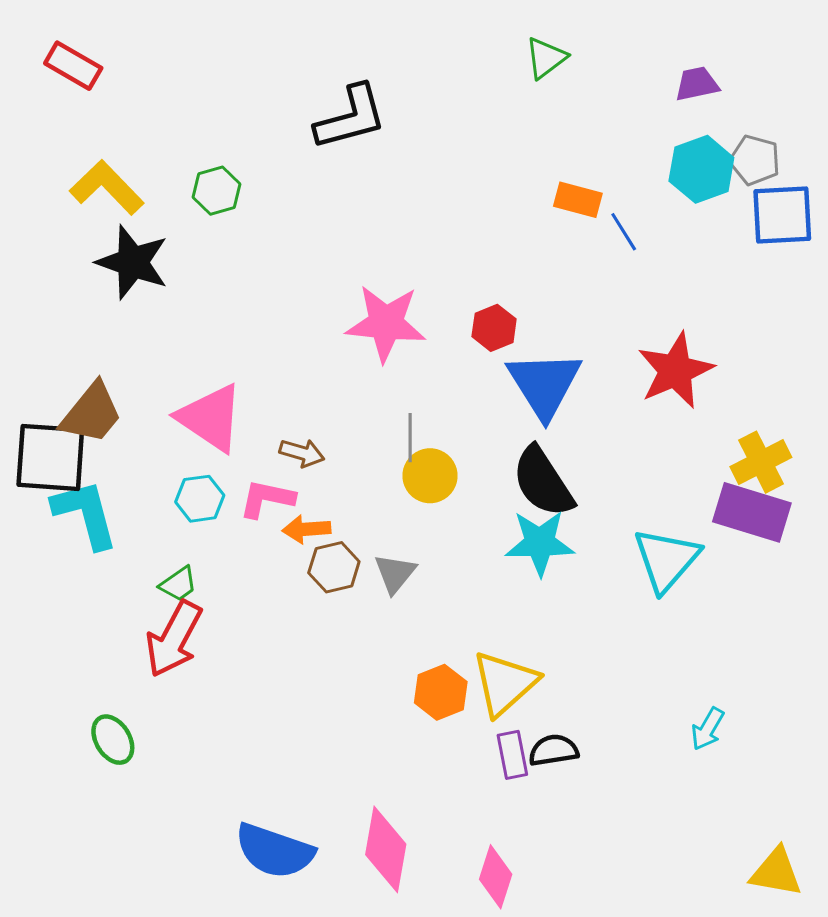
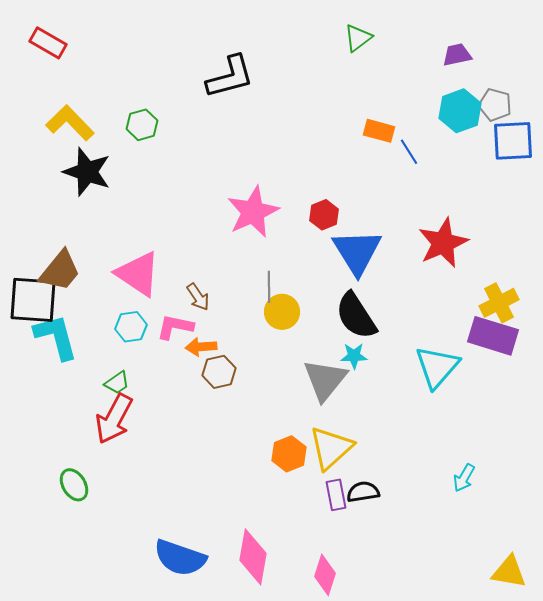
pink star: (386, 323) -> (253, 212), turned -30
brown arrow: (302, 453) -> (198, 297), turned 40
cyan star: (540, 543) -> (354, 356), size x0.6
gray triangle: (395, 573) -> (325, 380), moved, size x1.6

